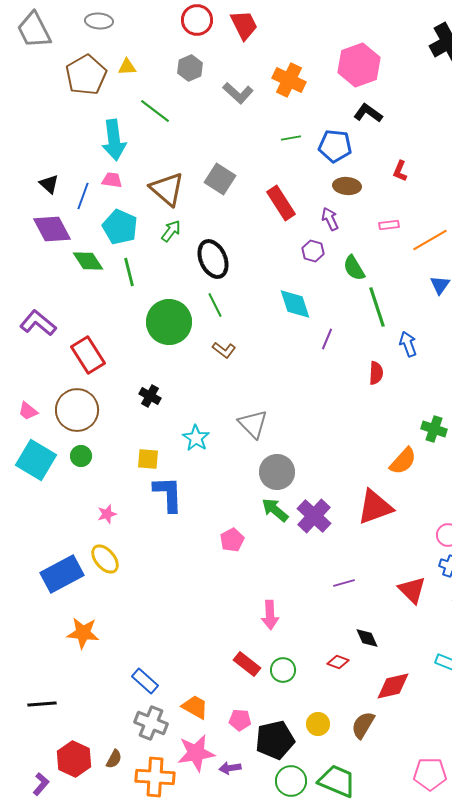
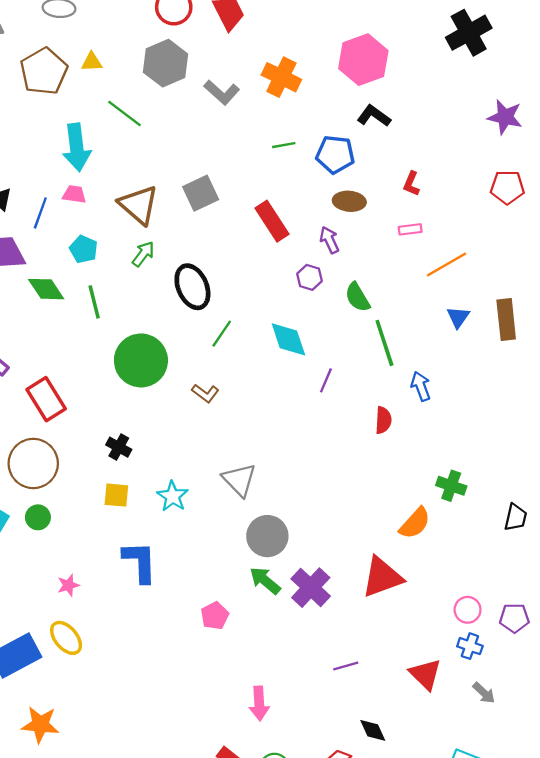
gray hexagon: (190, 68) -> (166, 63), size x1.5
gray square: (220, 179) -> (201, 193), turned 32
pink rectangle: (389, 225) -> (410, 229), moved
cyan pentagon: (120, 227) -> (84, 249), size x0.7
green line: (215, 305) -> (222, 334), moved, turned 60
yellow square: (148, 459) -> (116, 495), moved

